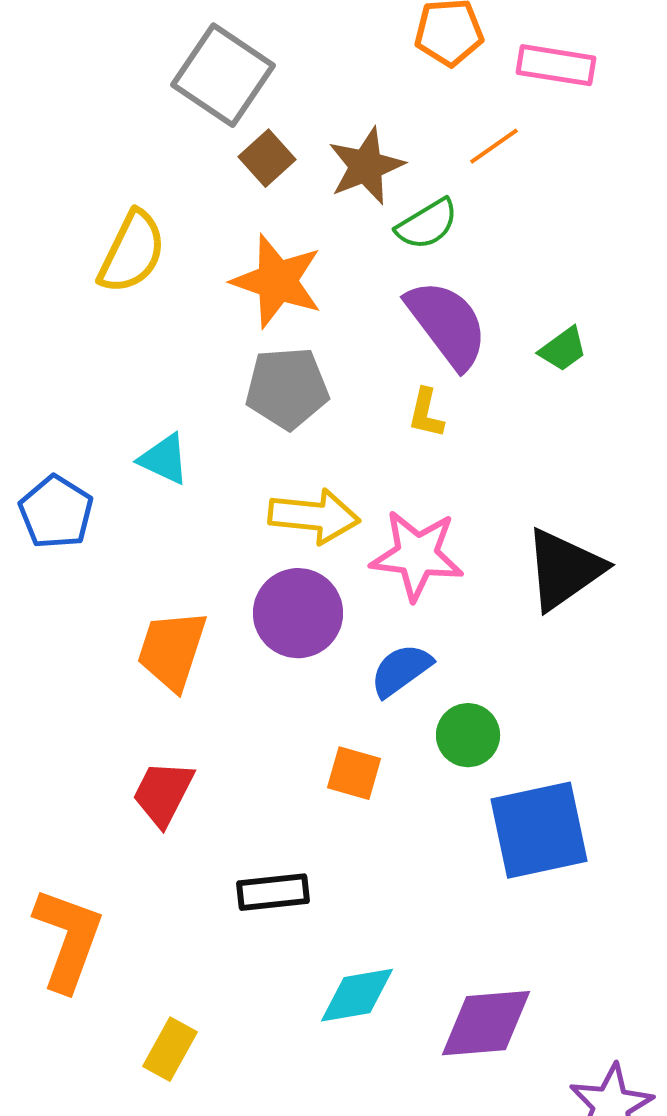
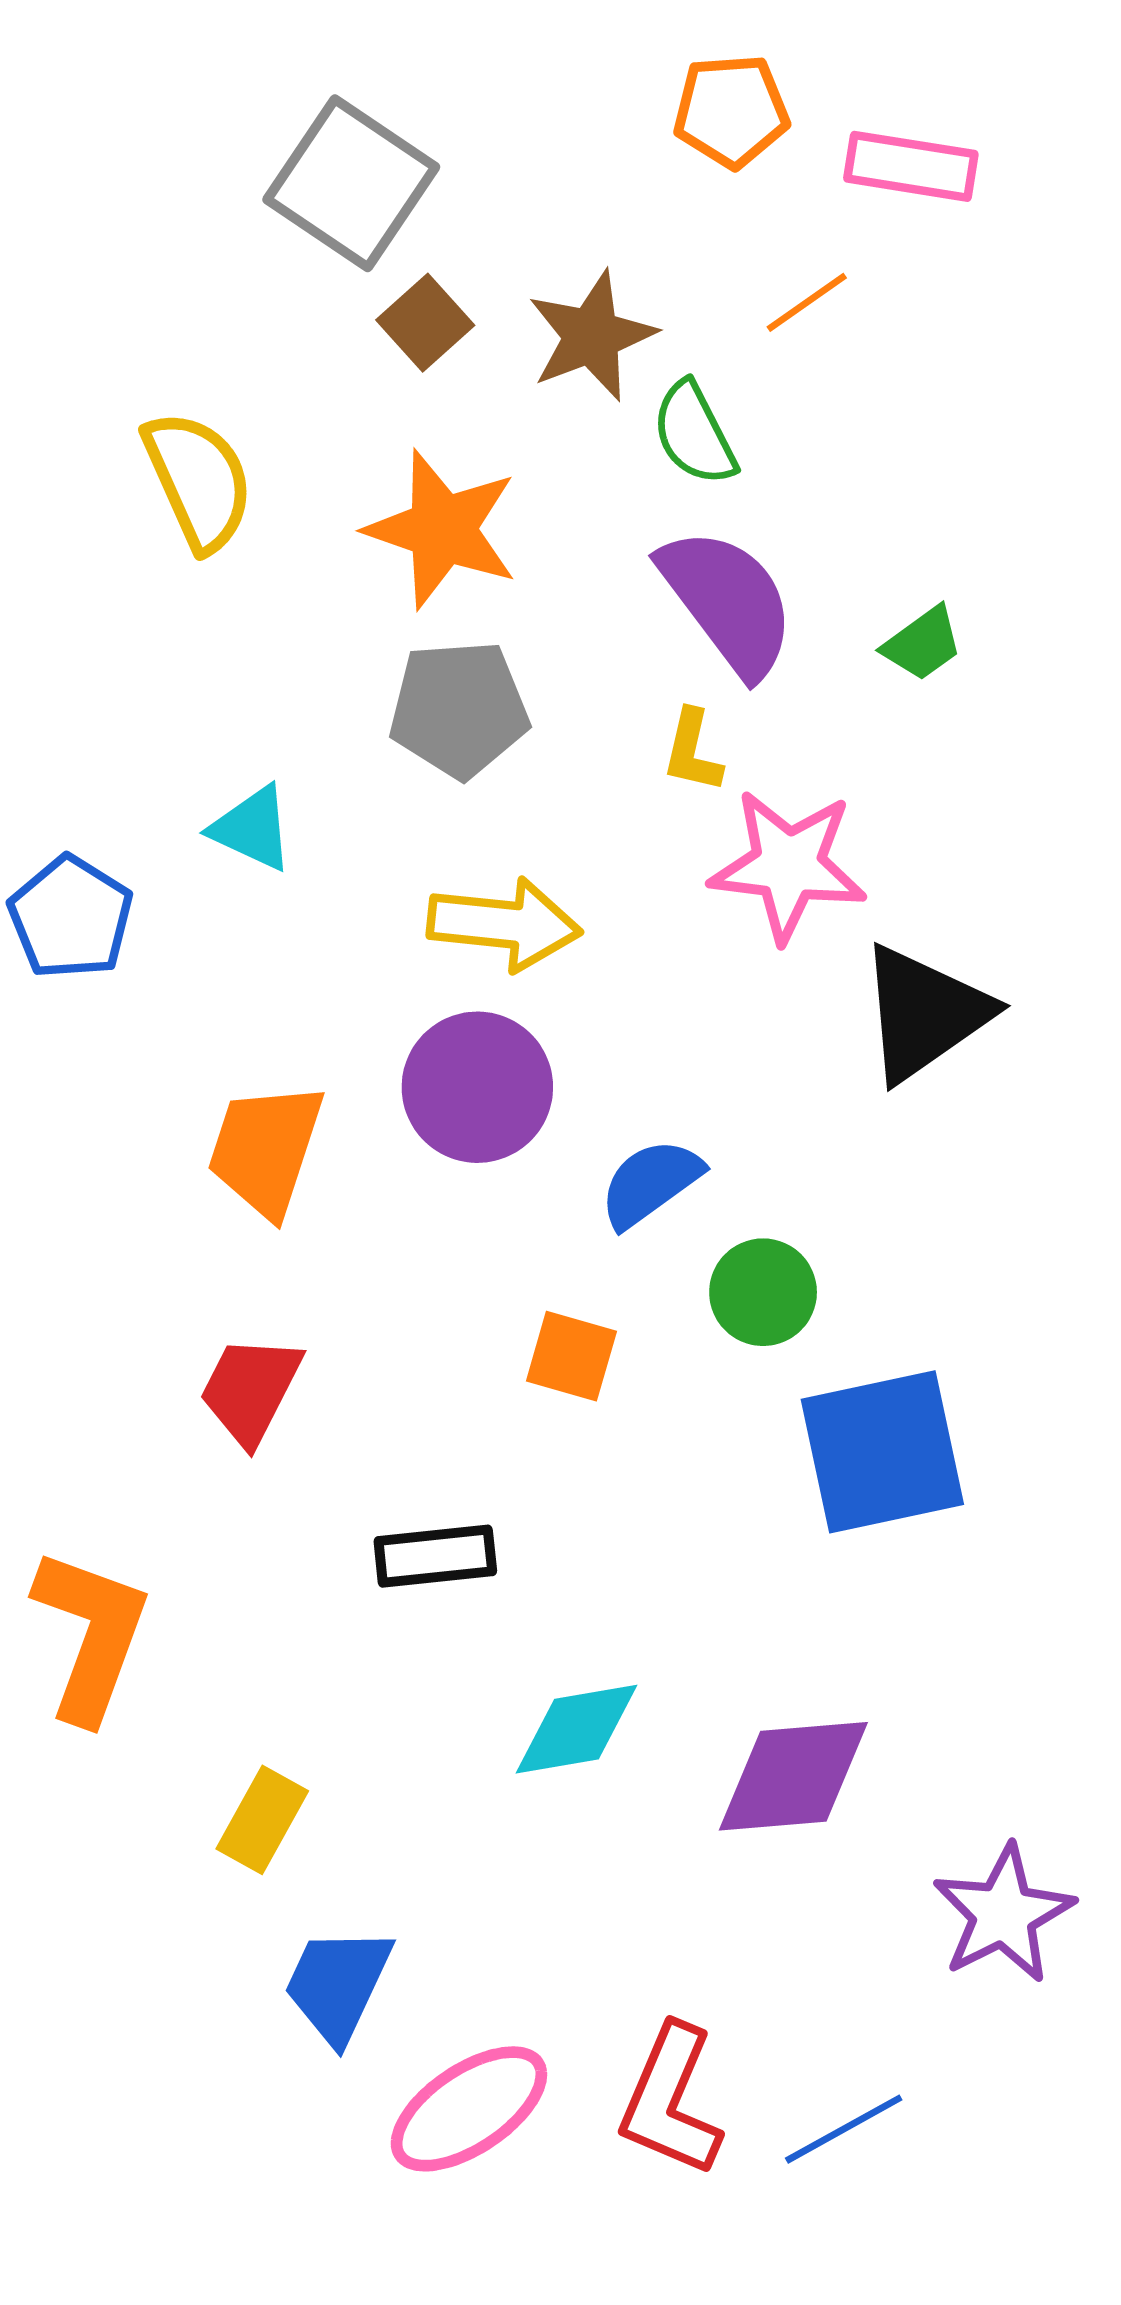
green semicircle: (427, 224) -> (694, 434), turned 94
yellow semicircle: (132, 252) -> (198, 481), turned -50
pink star: (417, 555) -> (788, 865), moved

